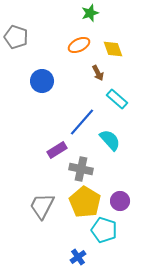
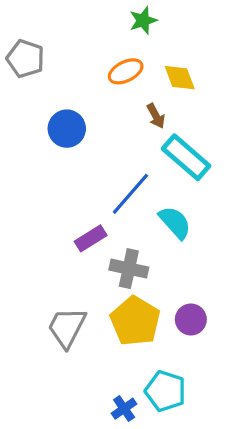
cyan rectangle: (117, 99) -> (186, 157), size x1.4
cyan pentagon: (104, 230) -> (165, 391), moved

